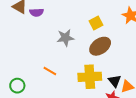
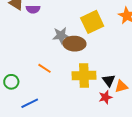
yellow square: (96, 23) -> (92, 22), size x1.6
brown ellipse: (100, 46) -> (74, 44), moved, turned 35

